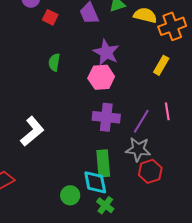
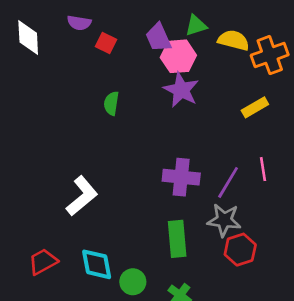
yellow rectangle: (161, 65) -> (255, 107), turned 30
pink hexagon: (101, 77) -> (178, 56), moved
cyan diamond: (95, 182) -> (97, 264), moved

